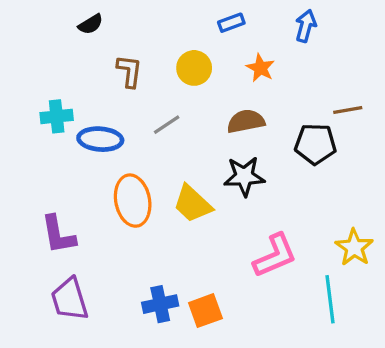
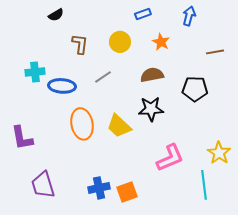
brown line: (348, 110) -> (215, 52), moved
purple L-shape: (58, 235) -> (22, 138), moved

